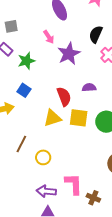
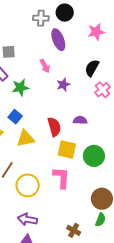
purple star: (69, 54) -> (63, 85), size x0.6
yellow triangle: (52, 118) -> (26, 138), moved
yellow circle: (43, 157) -> (28, 185), size x1.5
pink L-shape: (74, 184) -> (61, 178), moved

